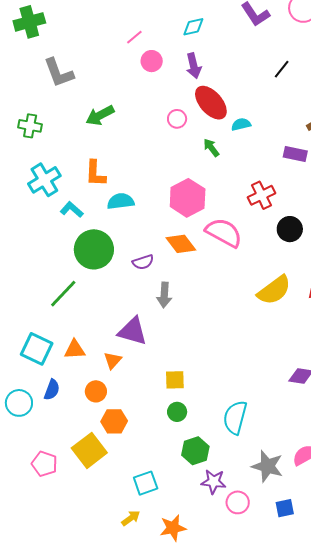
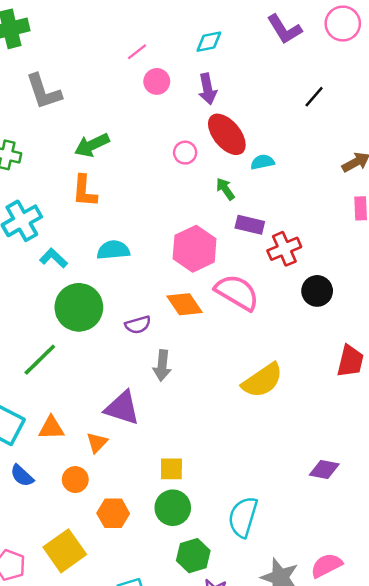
purple rectangle: (295, 154) -> (250, 225), moved
orange L-shape: (95, 173) -> (85, 191), moved
yellow semicircle: (274, 290) -> (262, 380), moved
blue semicircle: (52, 390) -> (22, 476), turned 110
green circle: (177, 412) -> (173, 508), size x1.5
orange hexagon: (114, 421) -> (113, 513), moved

